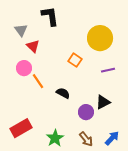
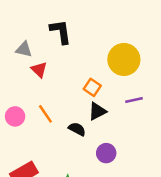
gray triangle: (21, 30) -> (24, 49), turned -40
pink circle: (24, 68) -> (15, 116), moved
black triangle: (103, 102) -> (97, 111), moved

